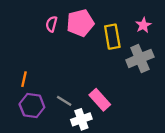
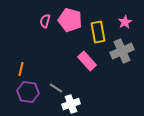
pink pentagon: (80, 23) -> (70, 20), turned 30
pink rectangle: (100, 100) -> (87, 61), moved

